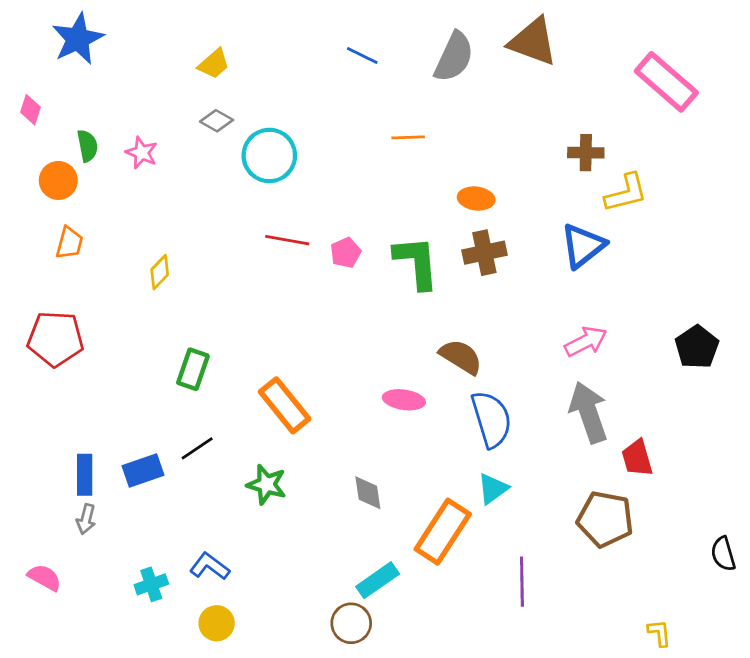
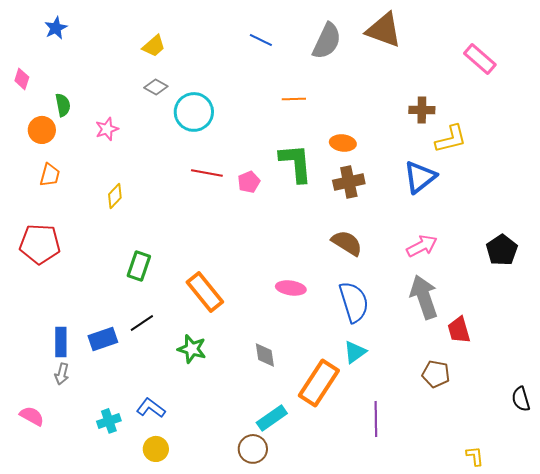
blue star: (78, 39) -> (56, 28), size x0.6
pink rectangle: (666, 82) -> (480, 59), size x0.7
pink star: (142, 153) -> (107, 129), moved, turned 30
green L-shape: (416, 262) -> (296, 163), moved
brown semicircle: (461, 357) -> (347, 243), moved
brown pentagon: (605, 519) -> (436, 374), size x0.7

